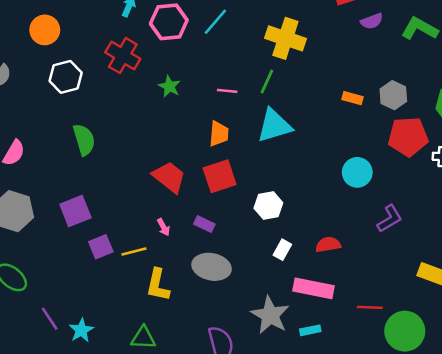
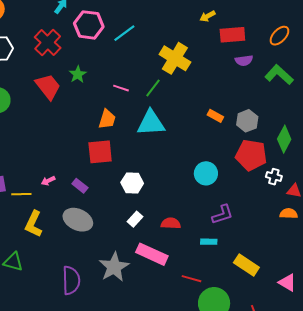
red trapezoid: (169, 177) -> (48, 87), moved
pink arrow: (163, 227) -> (48, 181), turned 80
cyan rectangle: (310, 330) -> (209, 242), moved

